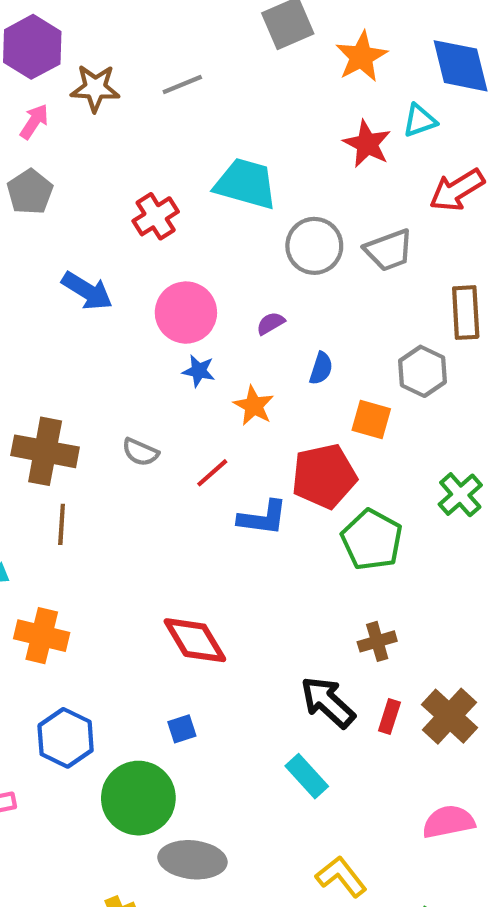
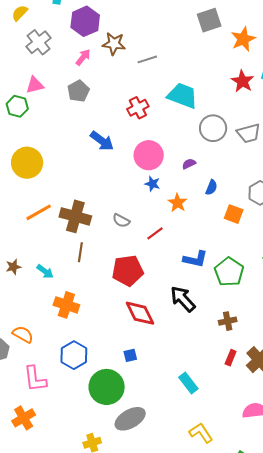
gray line: (182, 84) -> (147, 59), moved
red pentagon: (324, 476) -> (128, 271), moved
blue L-shape: (263, 518) -> (195, 259), moved
black arrow: (328, 702) -> (183, 299), moved
gray ellipse: (192, 860) -> (130, 419), turned -40

